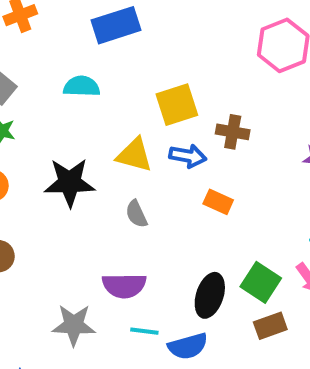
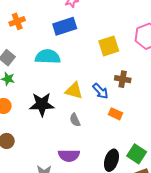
cyan semicircle: (82, 86) -> (48, 57), size x1.4
yellow square: (177, 105) -> (109, 46), moved
blue arrow: (188, 156) -> (100, 91), turned 36

